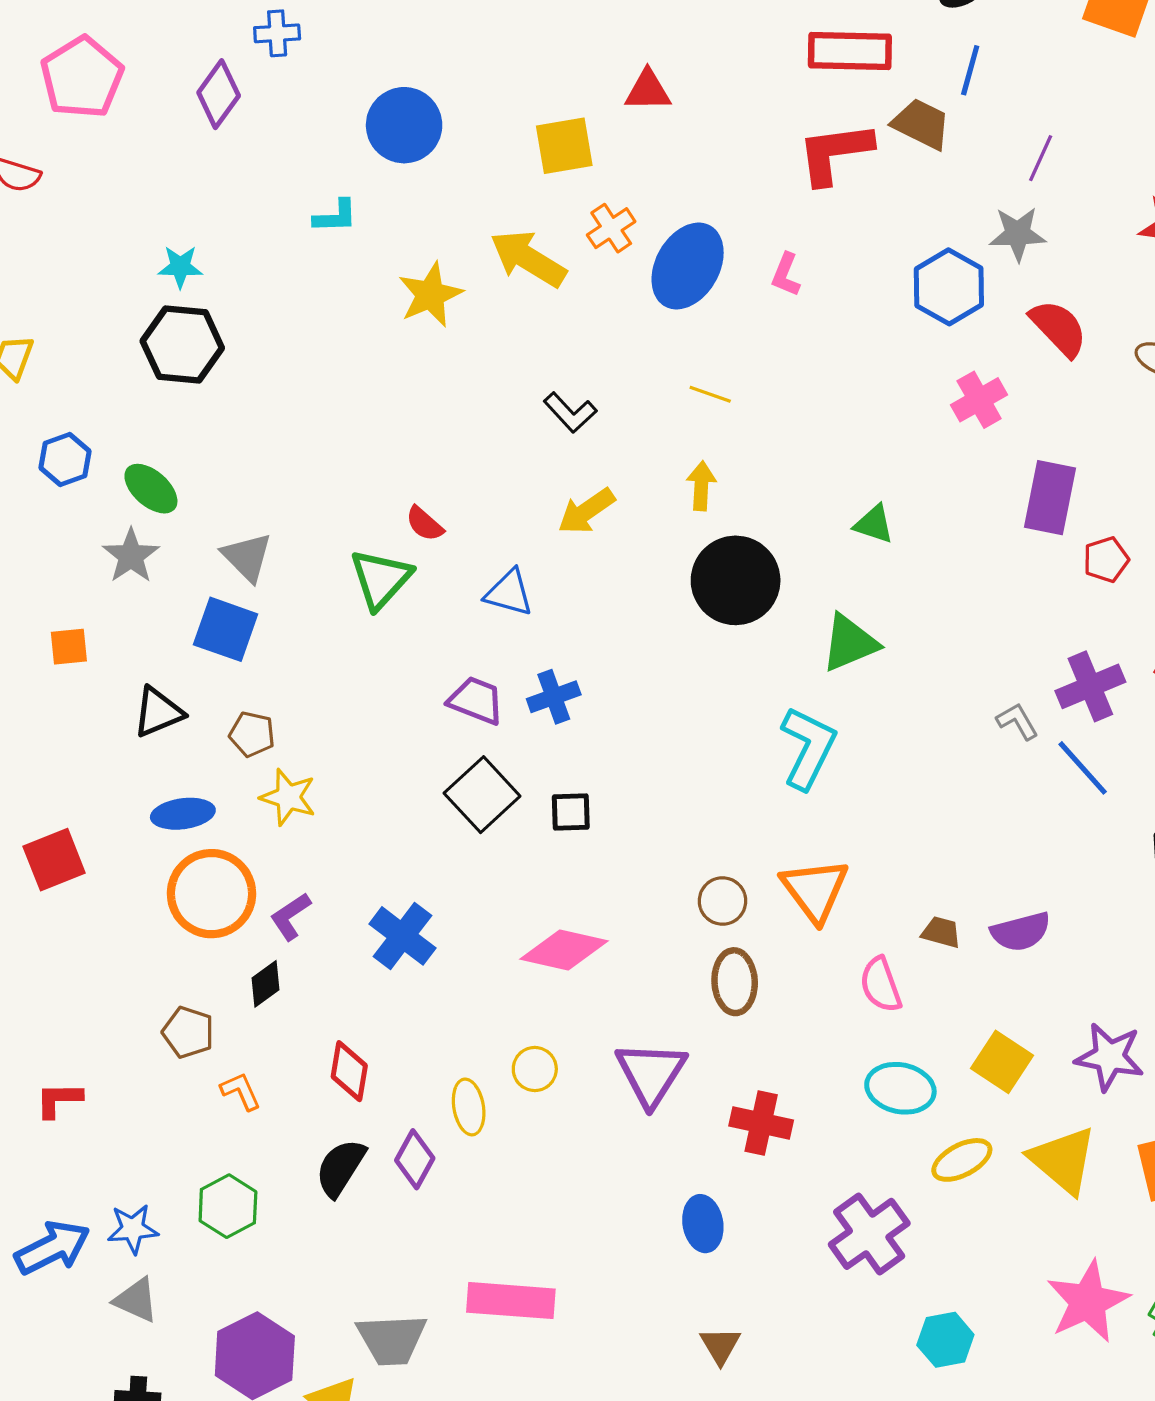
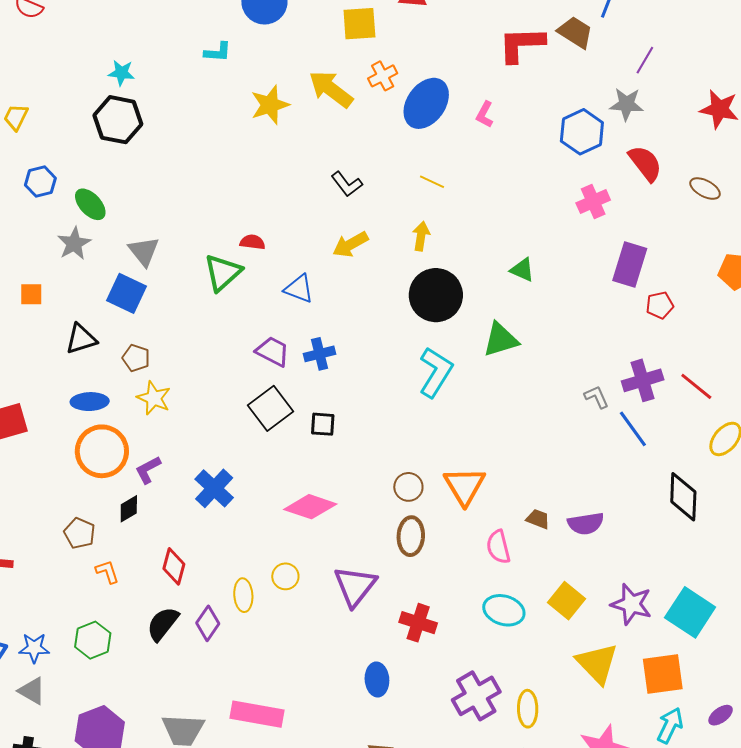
red semicircle: (425, 524) -> (252, 242), turned 140
cyan L-shape: (808, 748) -> (436, 372), moved
yellow ellipse: (962, 1160) -> (528, 709), moved, turned -69

